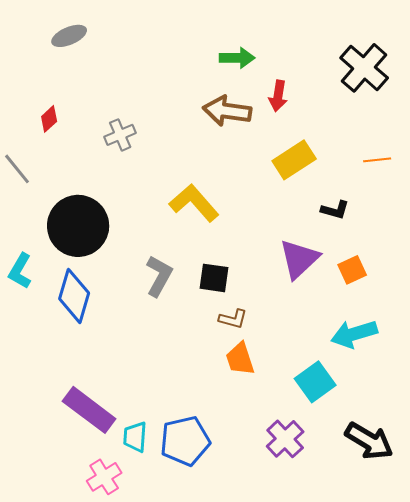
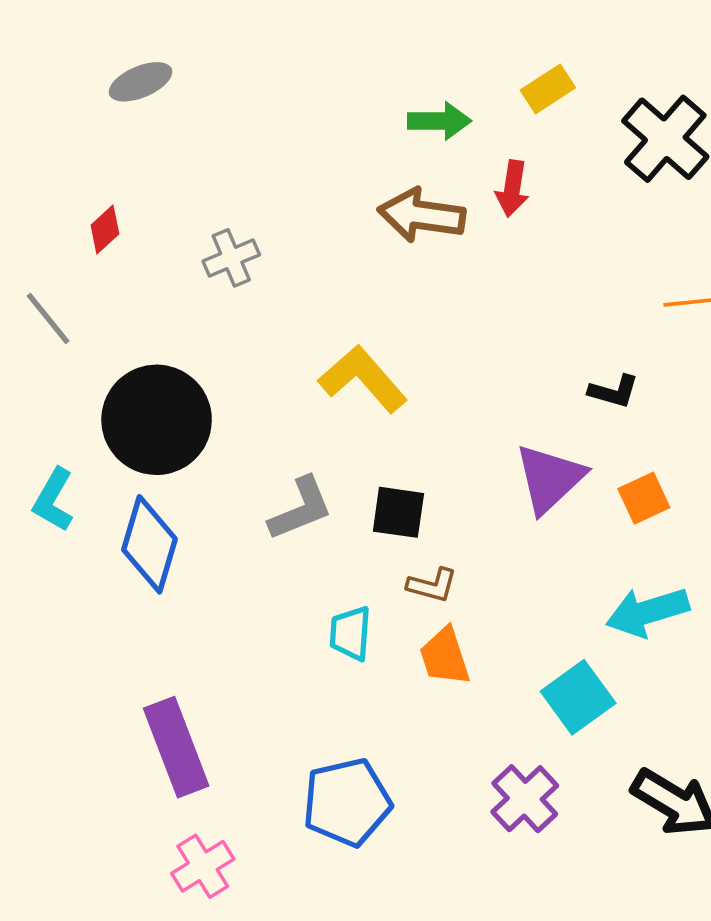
yellow rectangle: (294, 160) -> (548, 89), moved, size x0.7
gray L-shape: (159, 276) -> (301, 509), turned 39
purple rectangle: (89, 410) -> (176, 747), turned 32
cyan trapezoid: (135, 437) -> (350, 633), moved

